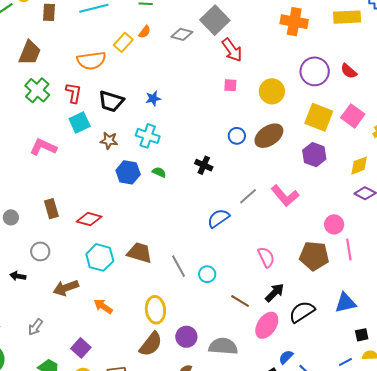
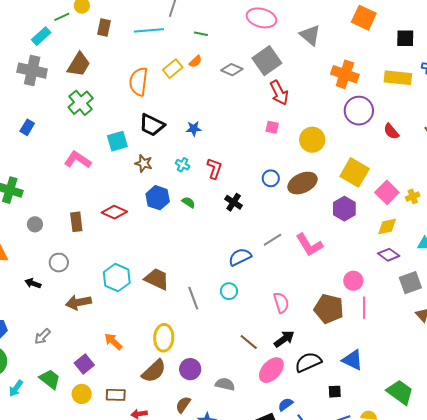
orange semicircle: (91, 61) -> (139, 82), turned 96
purple circle: (315, 71) -> (359, 111), moved
red L-shape: (74, 93) -> (214, 168), moved
pink square: (353, 116) -> (387, 192), moved
cyan cross: (148, 136) -> (183, 165), size x0.6
red diamond: (89, 219) -> (114, 212), moved
cyan circle: (207, 274) -> (229, 291), moved
blue triangle: (345, 303) -> (353, 360), turned 30
orange arrow: (103, 306) -> (113, 341), moved
black square: (362, 335) -> (335, 392), moved
gray semicircle: (223, 346) -> (225, 384), size x0.7

